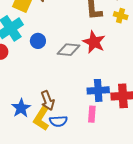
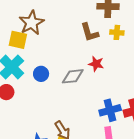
red star: (94, 42) -> (96, 64), size x0.7

